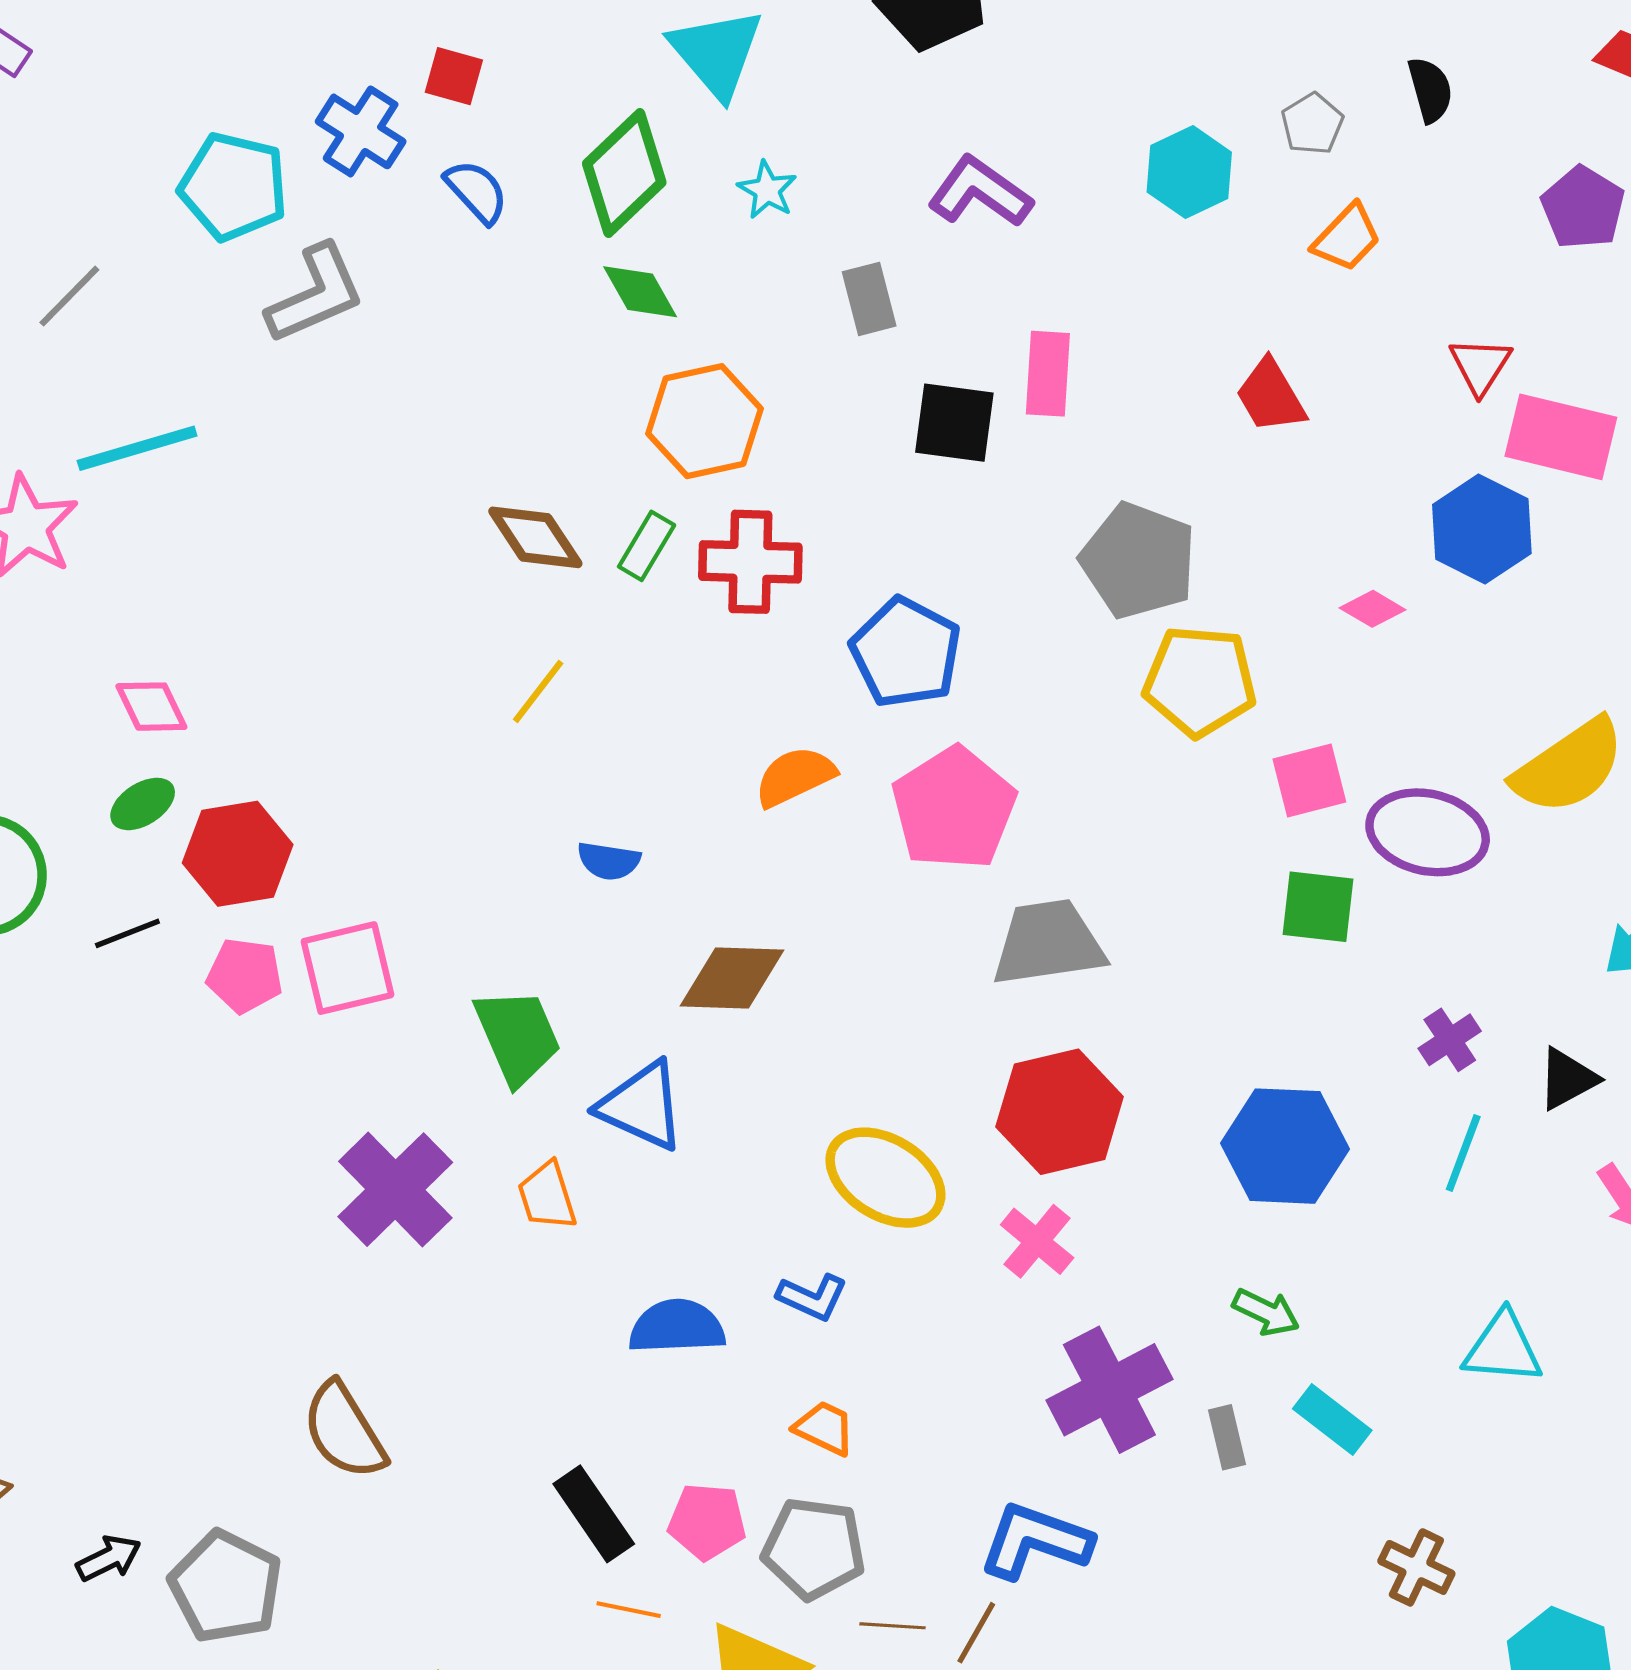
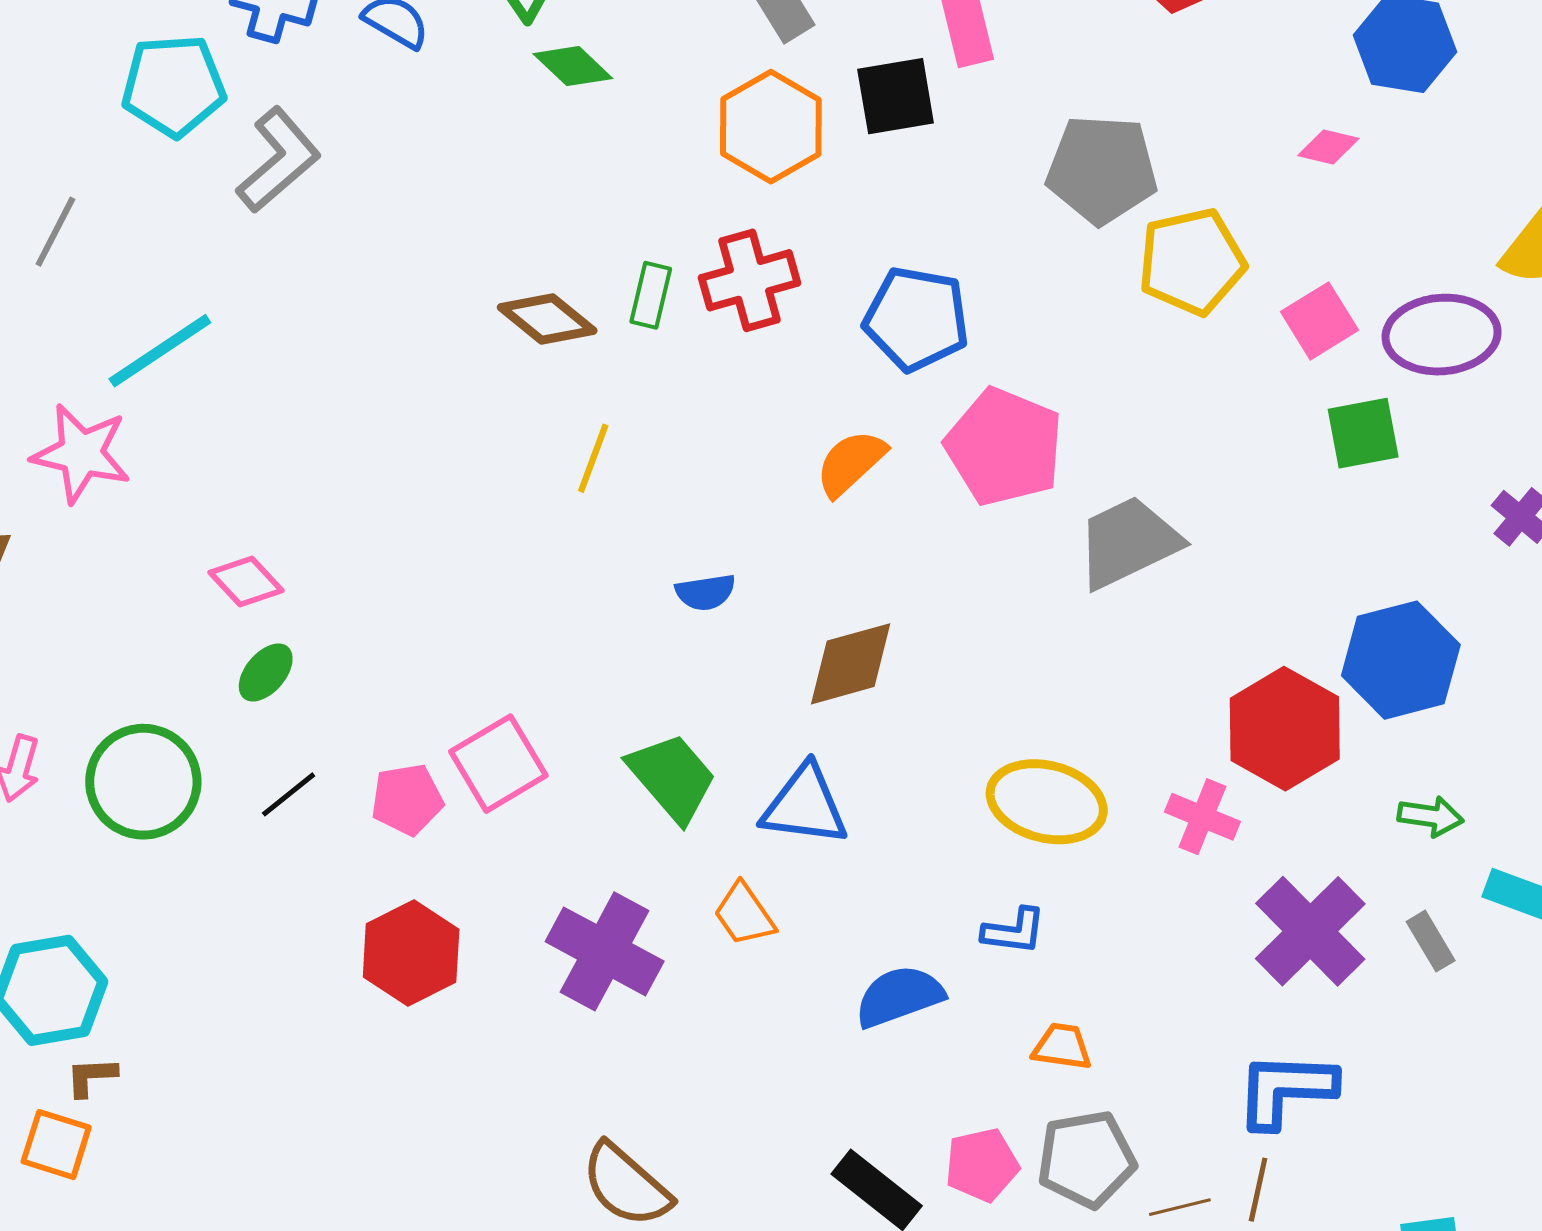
orange hexagon: (705, 421) -> (771, 127), moved
red hexagon: (238, 854) -> (411, 953), moved
red hexagon: (1060, 1112) -> (1285, 729), moved

